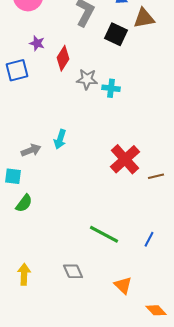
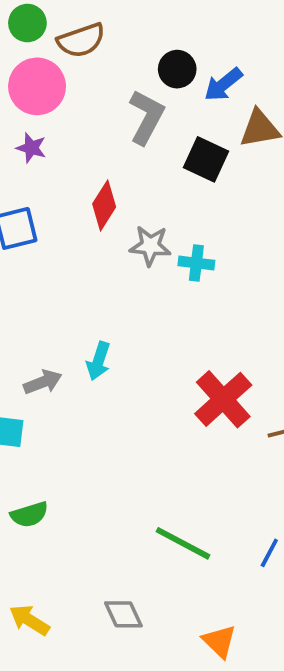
purple star: (37, 43) -> (31, 148), moved
green semicircle: (24, 203) -> (29, 515), moved, turned 36
yellow arrow: (24, 274) -> (29, 620), turned -60

